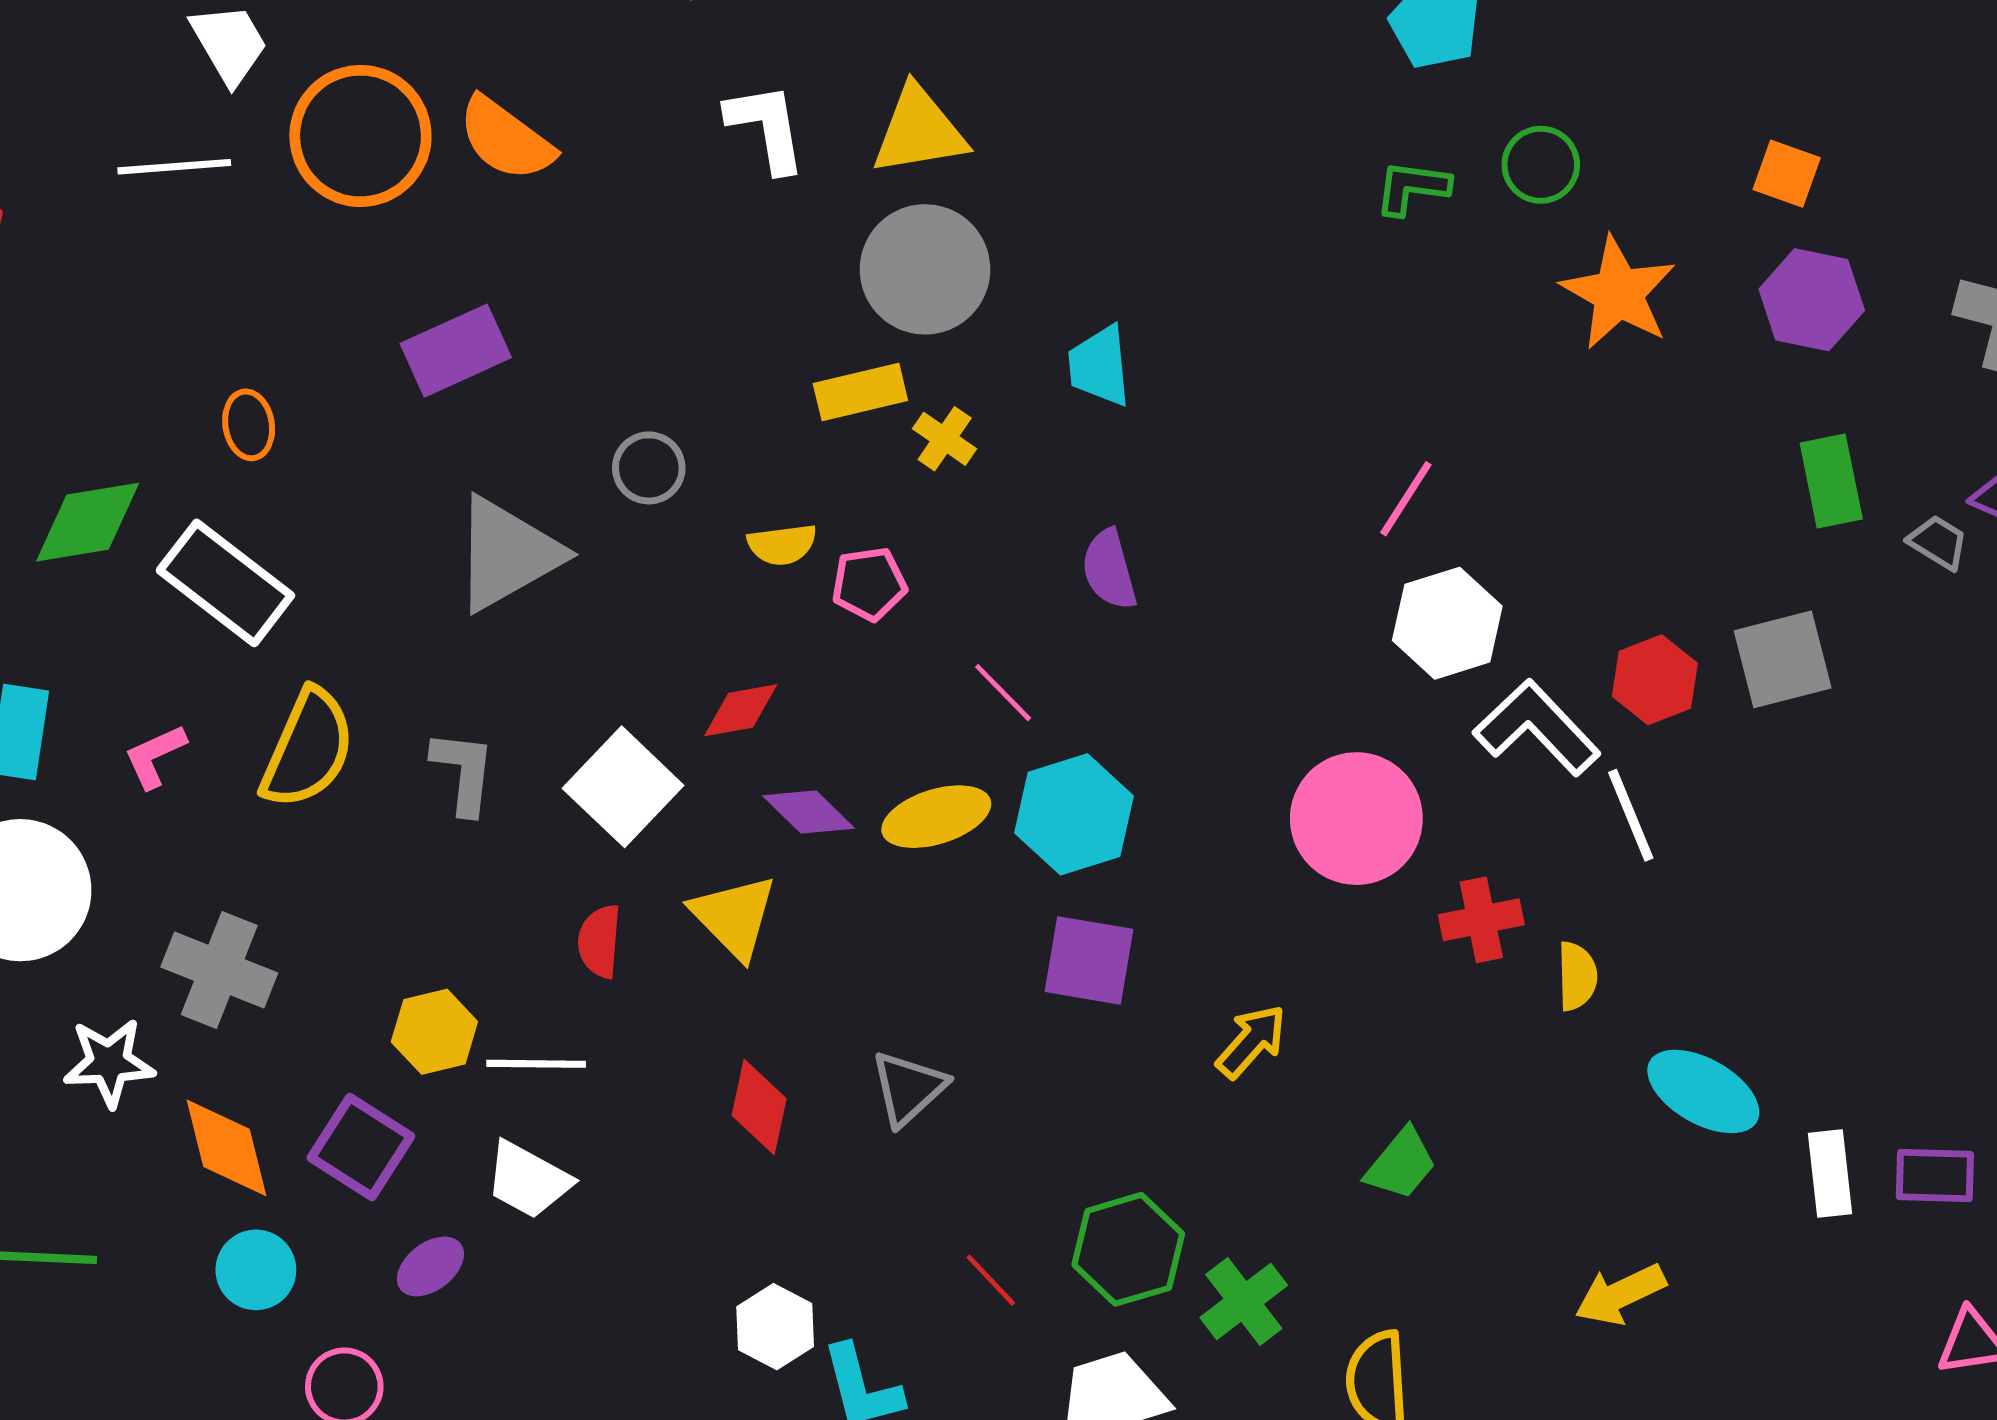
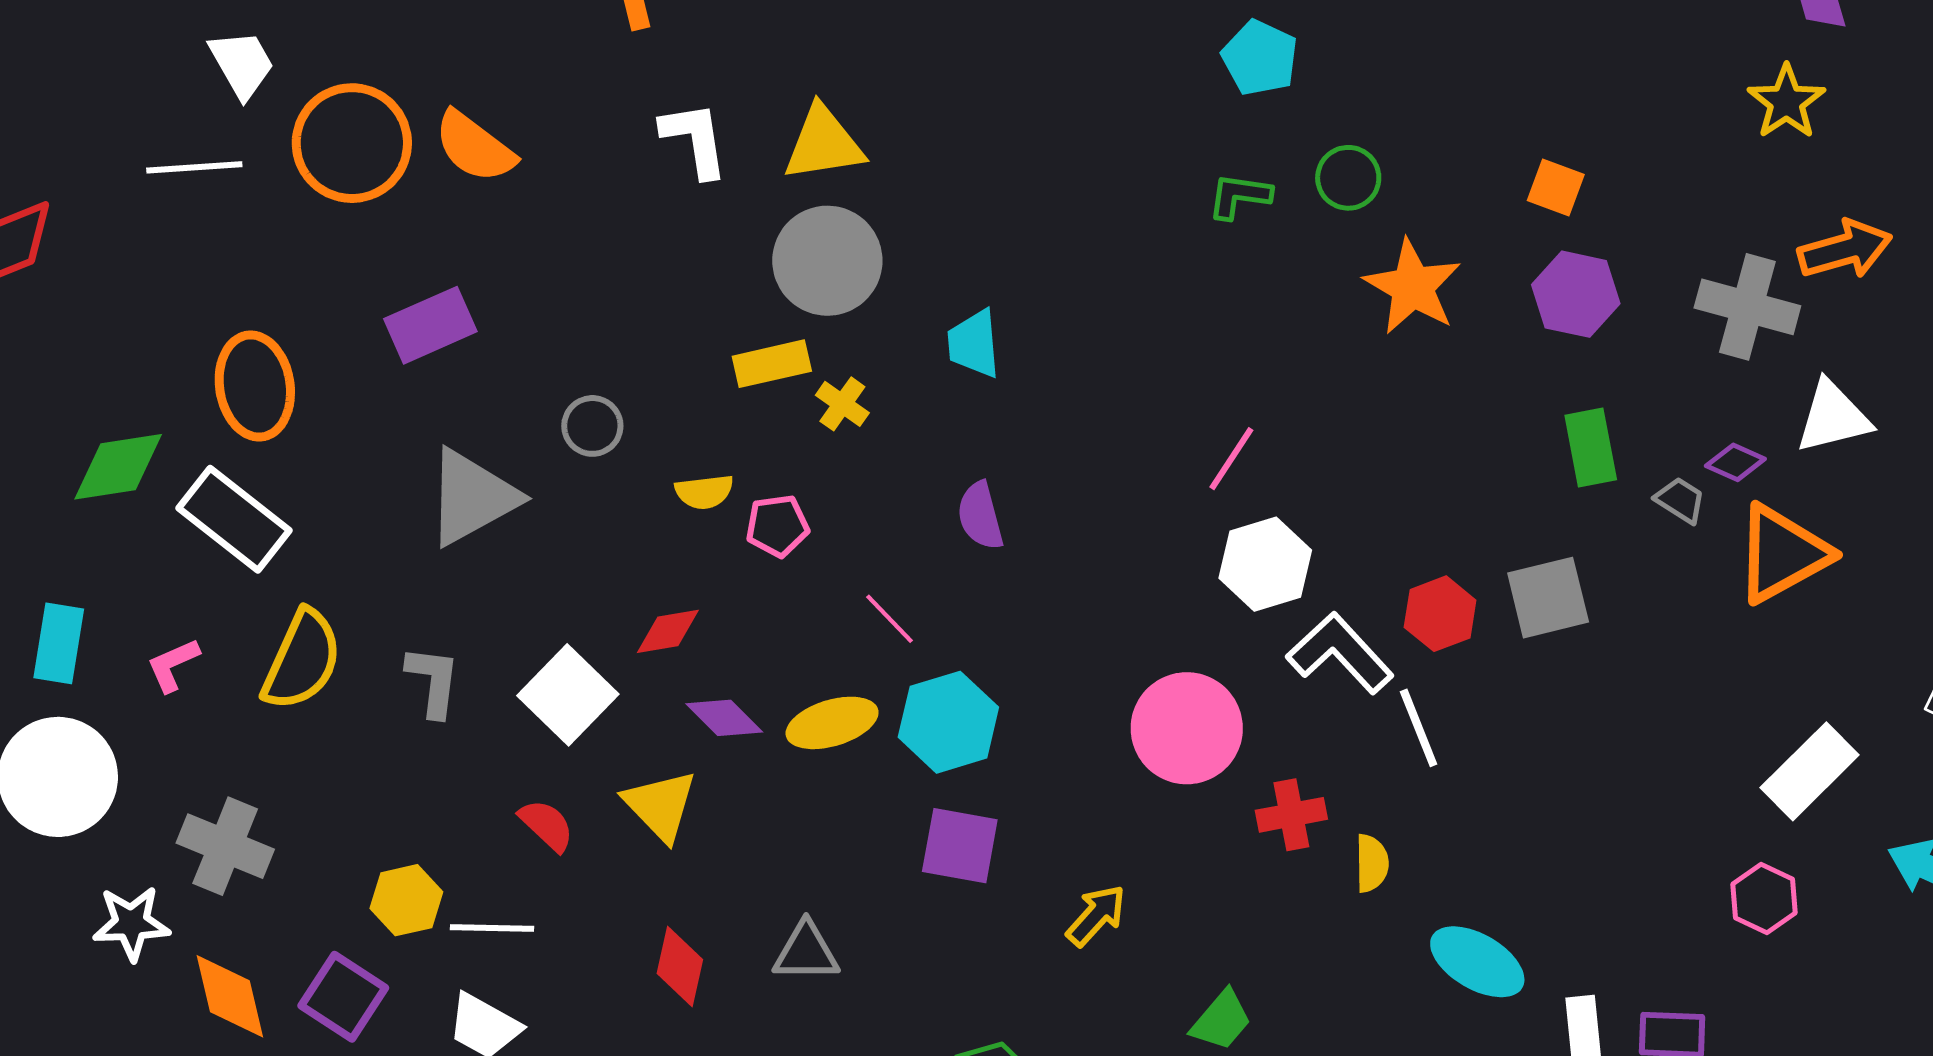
orange ellipse: (249, 425) -> (255, 386), size x1.8
red semicircle: (600, 941) -> (547, 825), turned 128
gray triangle: (908, 1088) -> (806, 952), turned 42

